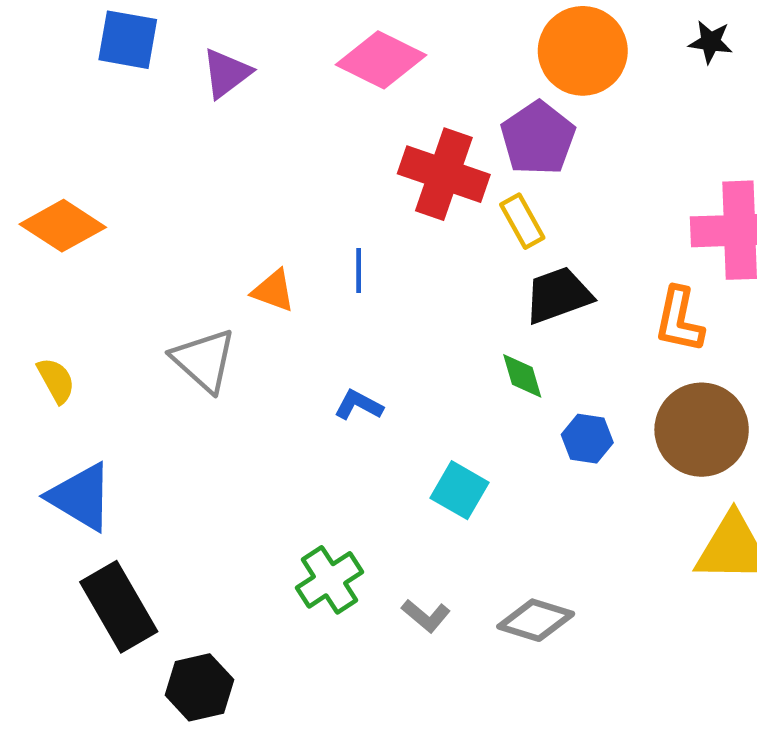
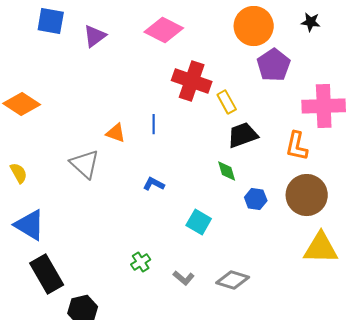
purple pentagon: (538, 138) -> (274, 65), moved
green cross: (329, 580) -> (141, 262), size x0.7

